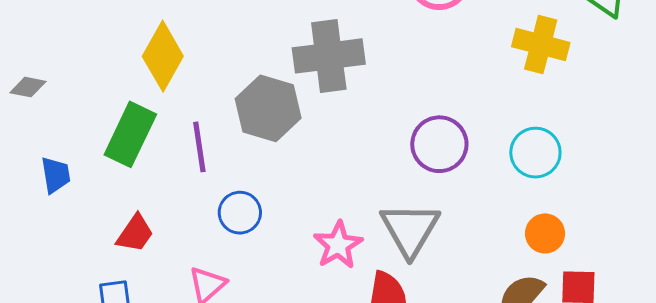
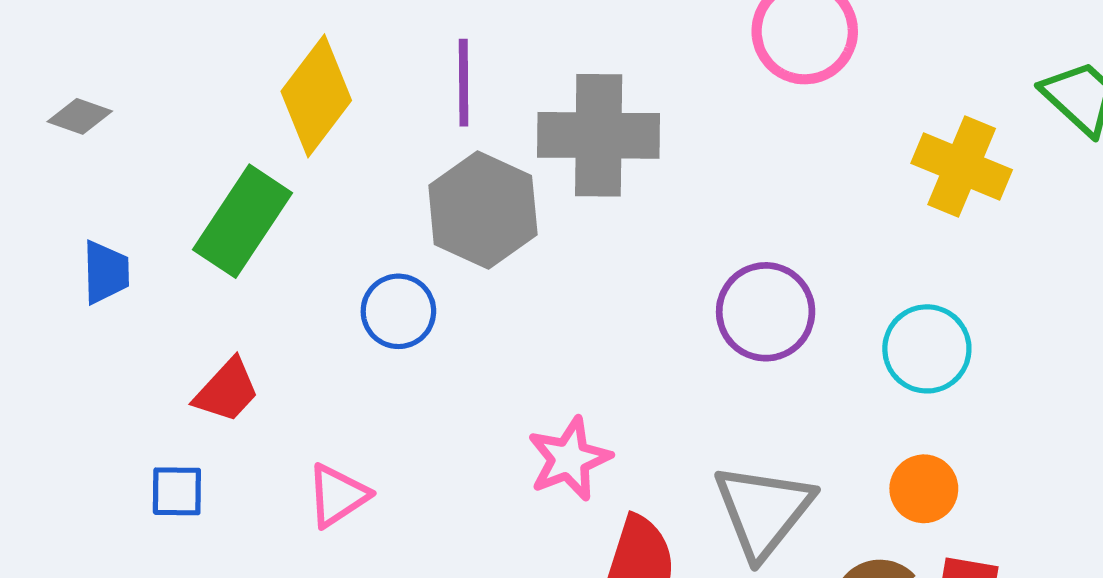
purple line: (199, 147) -> (464, 83), moved
blue circle: (240, 213) -> (398, 311), moved
gray triangle: (410, 229) -> (763, 511), moved

